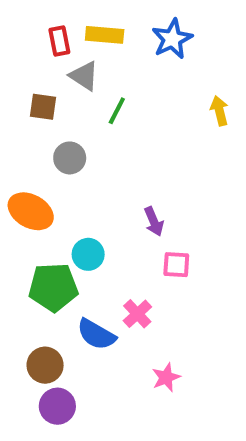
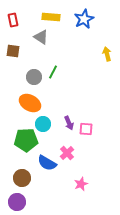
red rectangle: (59, 41) -> (13, 20), moved
brown square: (43, 107) -> (13, 51), moved
green line: (117, 111) -> (53, 72), moved
orange ellipse: (31, 211) -> (30, 103), moved
purple arrow: (154, 222) -> (69, 123), moved
purple circle: (57, 406) -> (17, 202), moved

